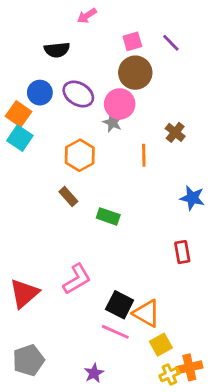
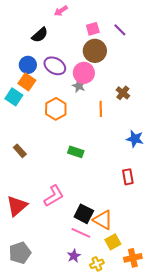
black semicircle: (57, 50) -> (40, 35), turned -36
orange square: (19, 114) -> (27, 82), moved
brown rectangle: (68, 196) -> (20, 151), moved
purple star: (94, 373) -> (74, 256), moved
yellow cross: (169, 374) -> (97, 264), moved

